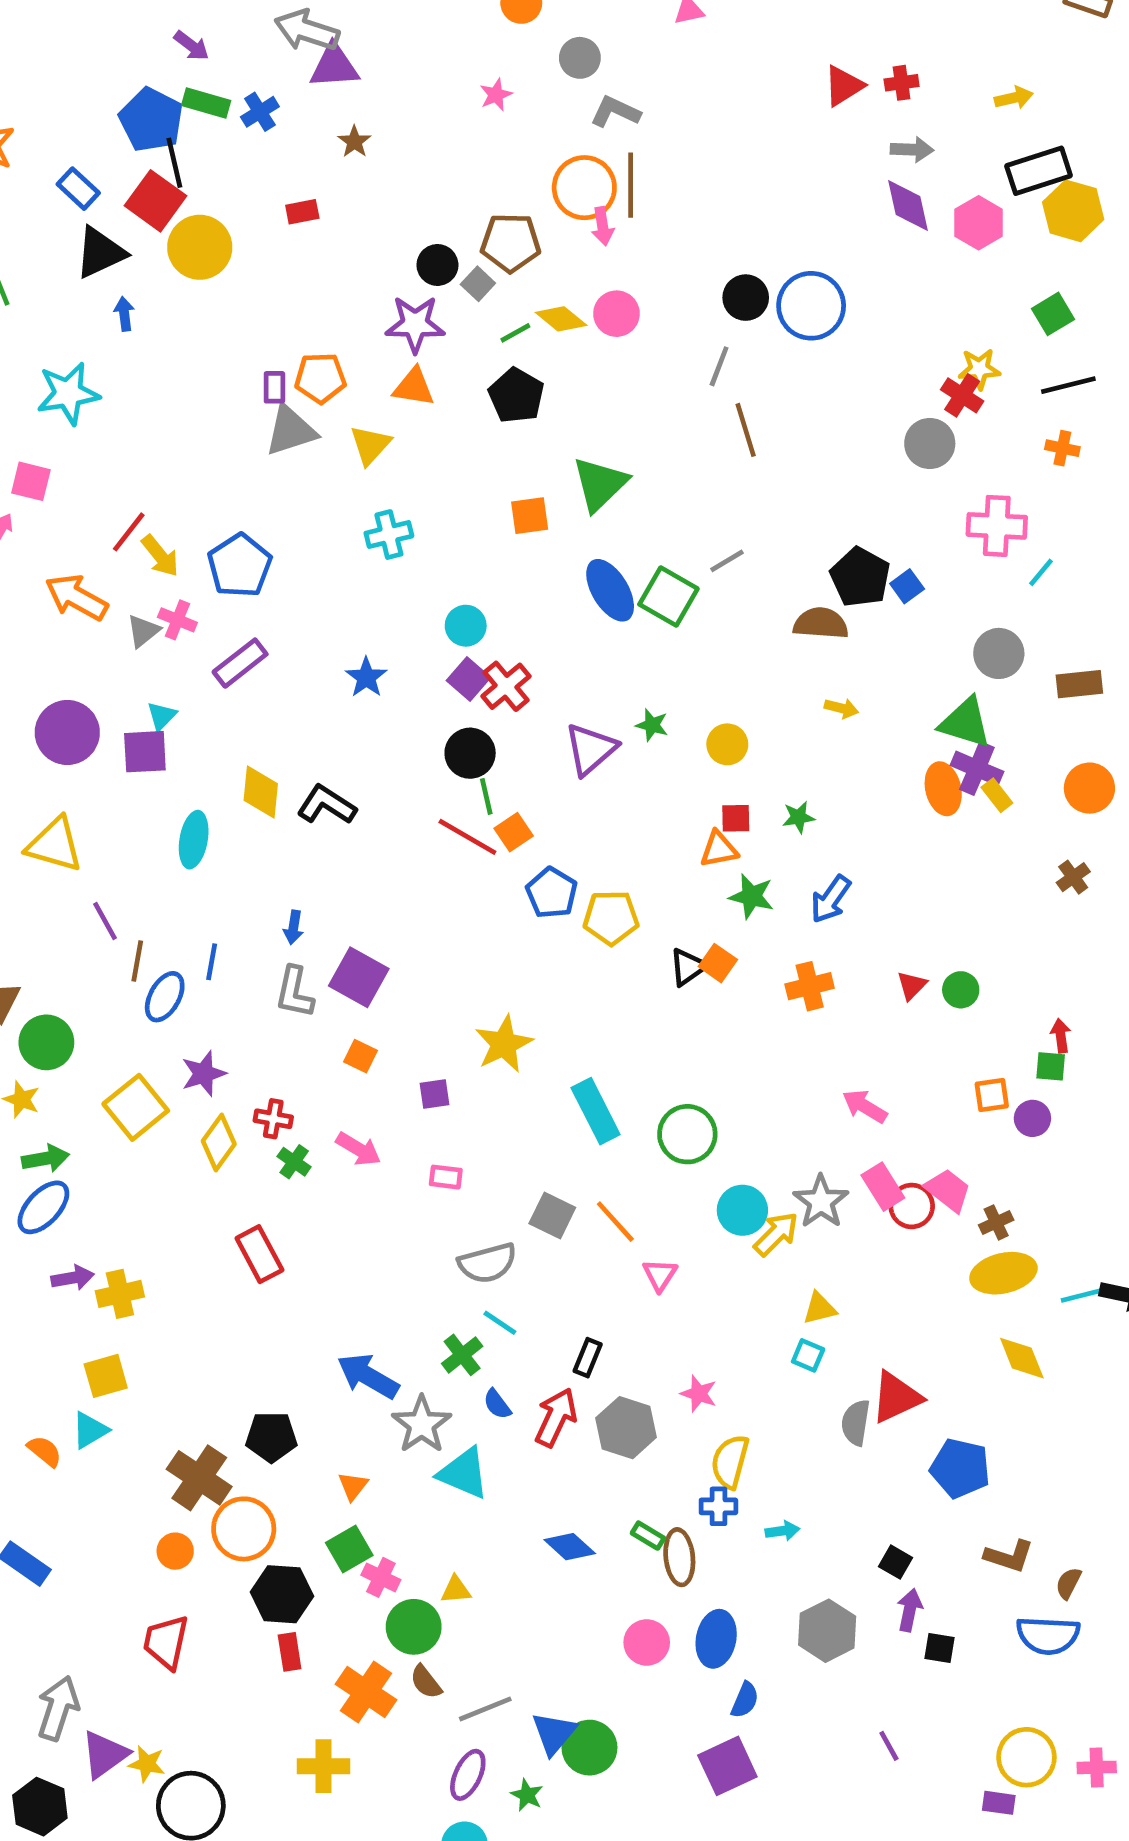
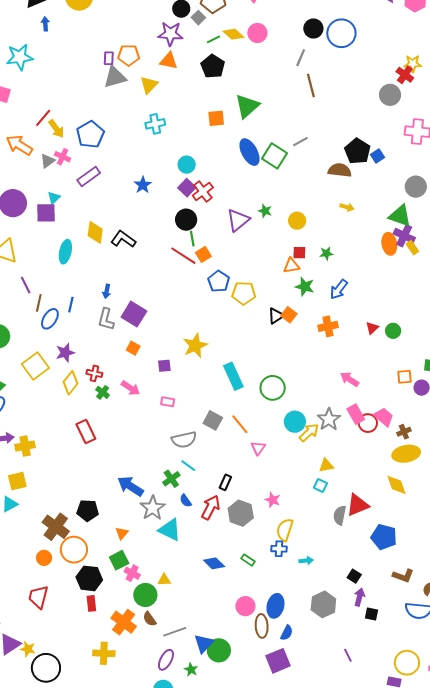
yellow diamond: (1022, 1358) -> (396, 485), moved
brown ellipse: (679, 1557) -> (262, 626), moved

